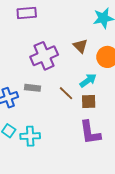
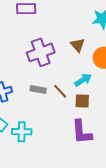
gray rectangle: (32, 88) -> (38, 89), moved

